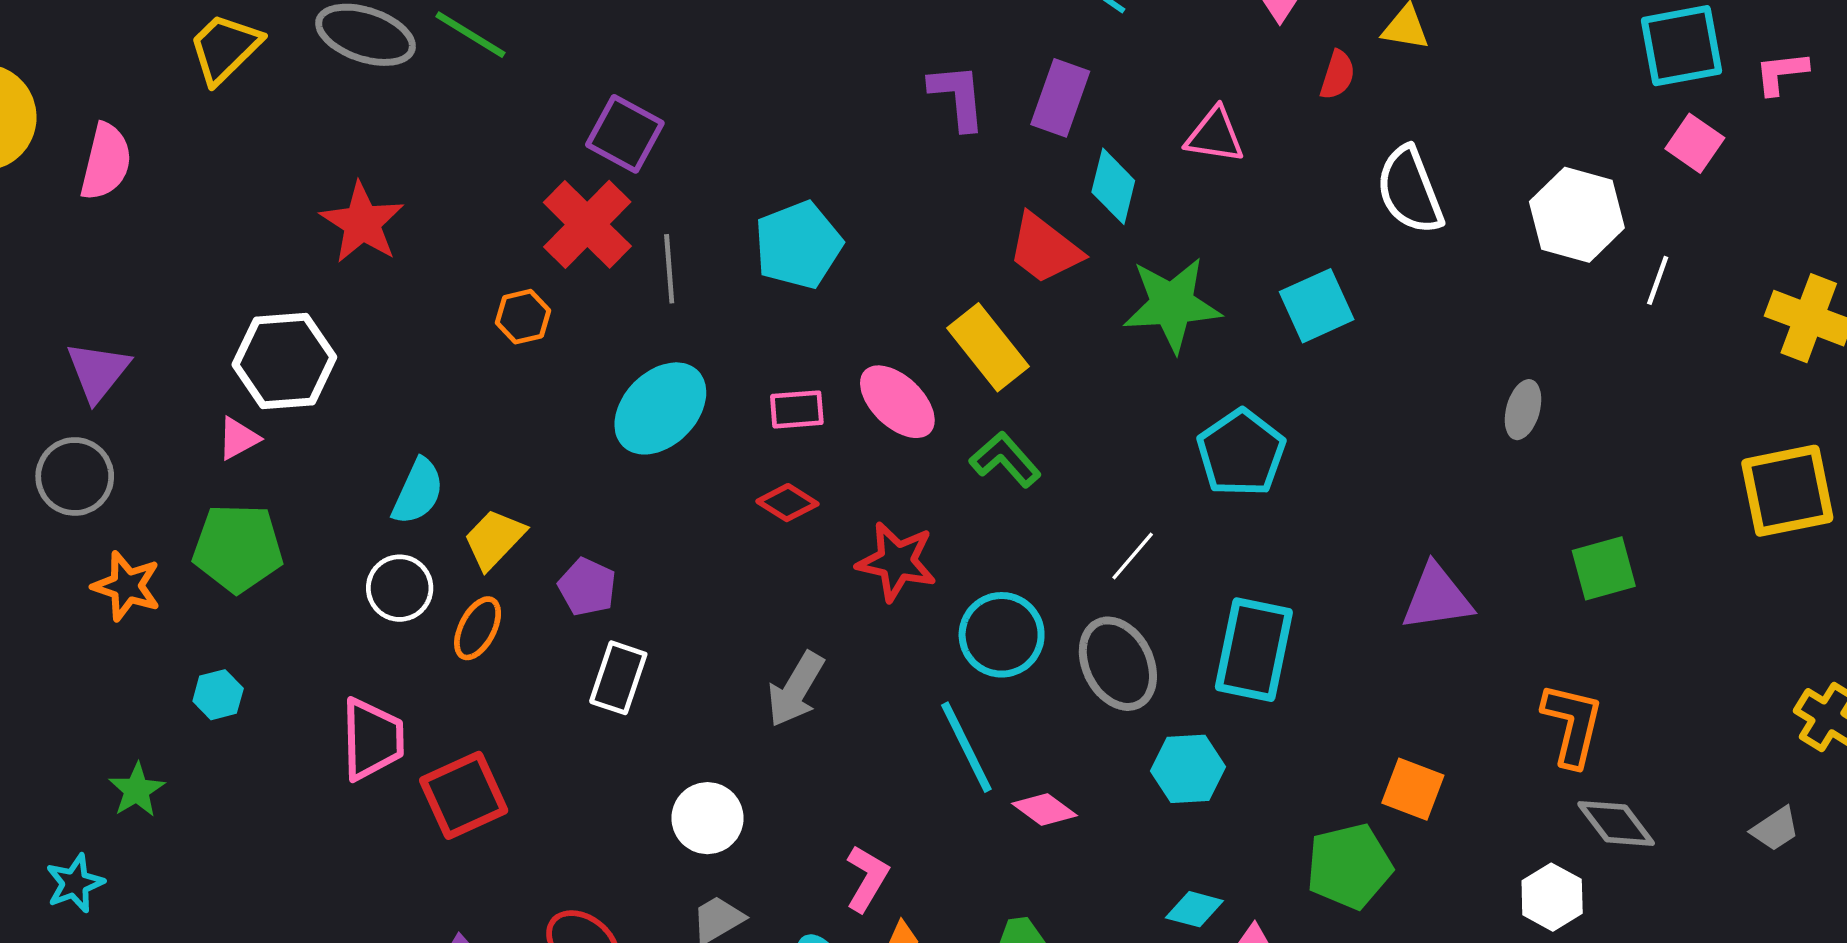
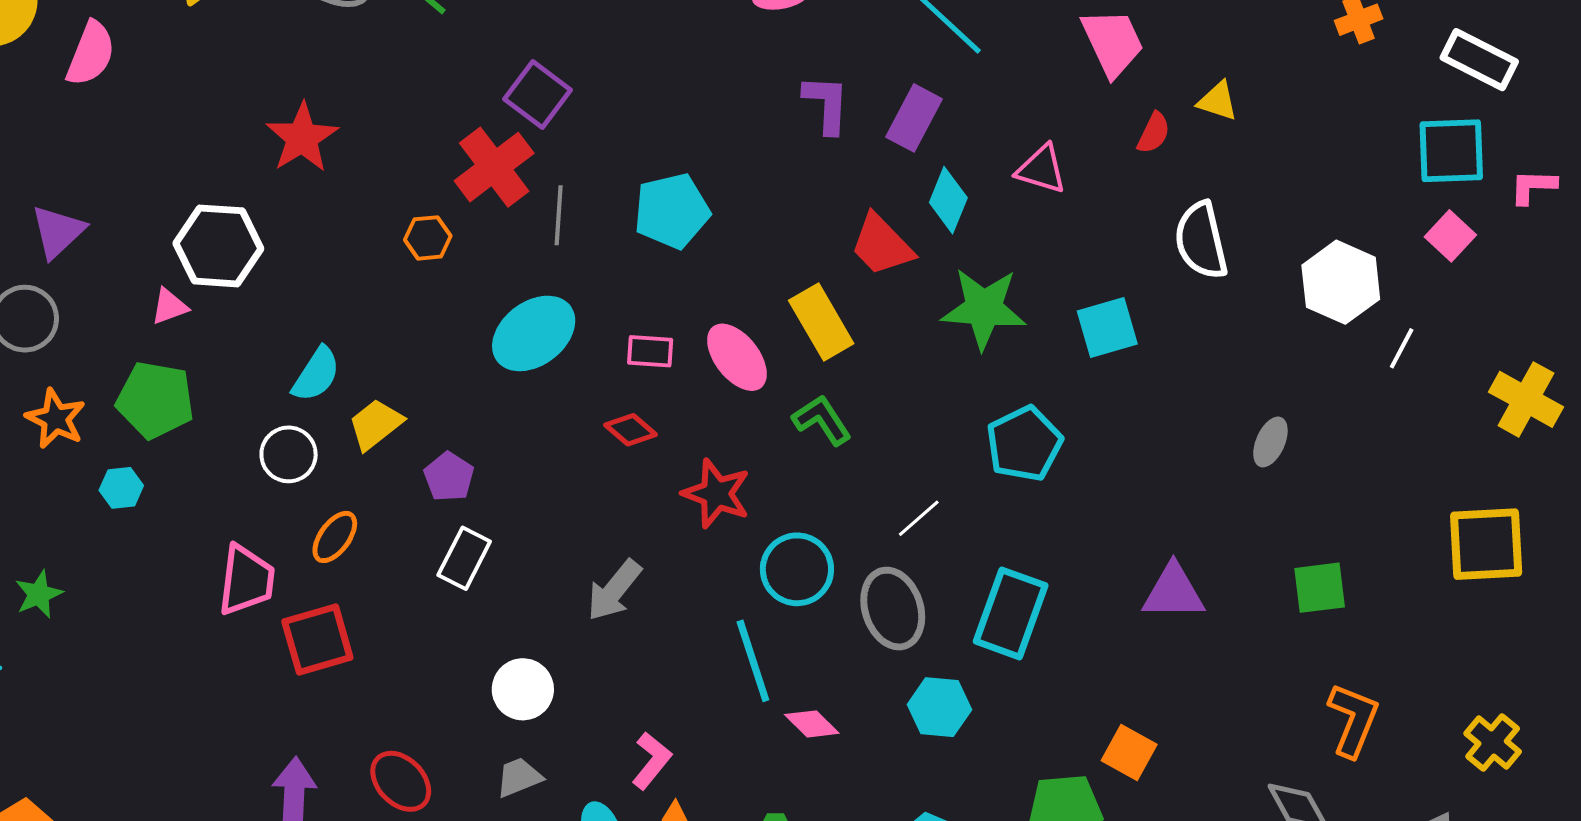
orange ellipse: (478, 628) -> (335, 537), moved
cyan hexagon: (218, 695) -> (121, 488), moved
orange L-shape: (1572, 725) -> (1353, 720), moved

